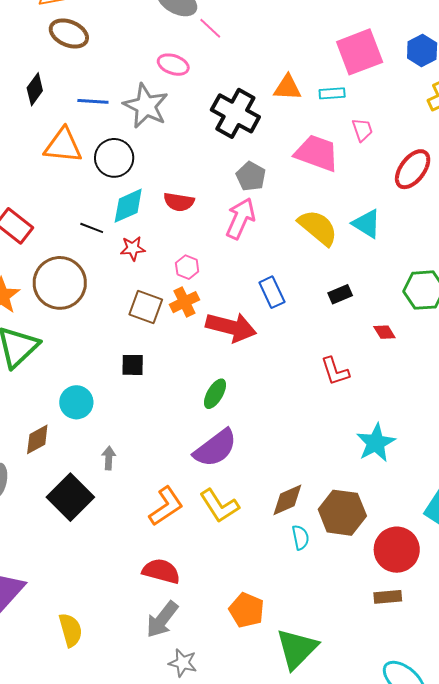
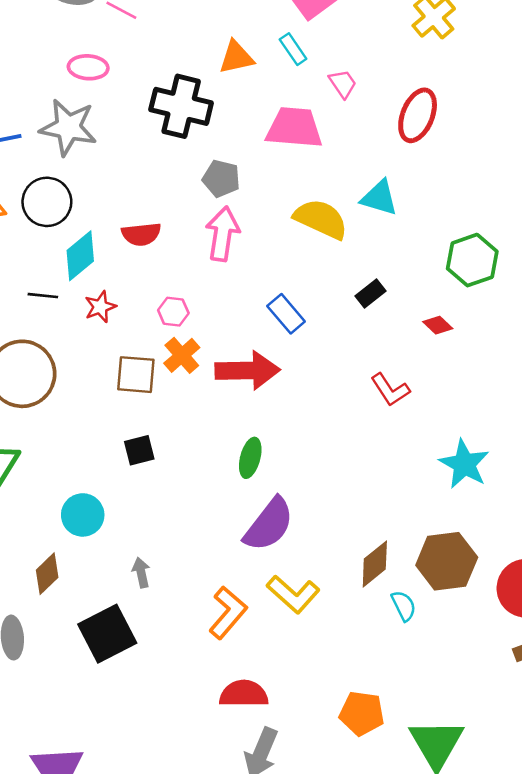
cyan rectangle: (332, 93) -> (293, 49), turned 75
black square: (70, 497) -> (107, 634), turned 33

